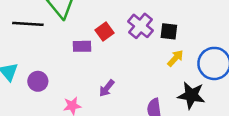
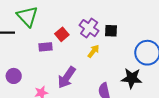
yellow arrow: (175, 58) -> (93, 51), moved
purple arrow: (107, 88) -> (67, 77), size x1.6

